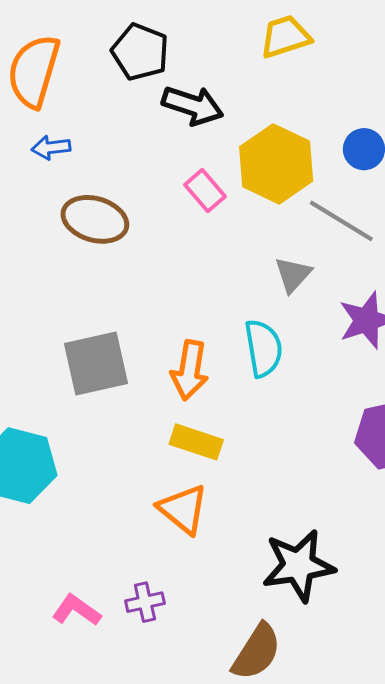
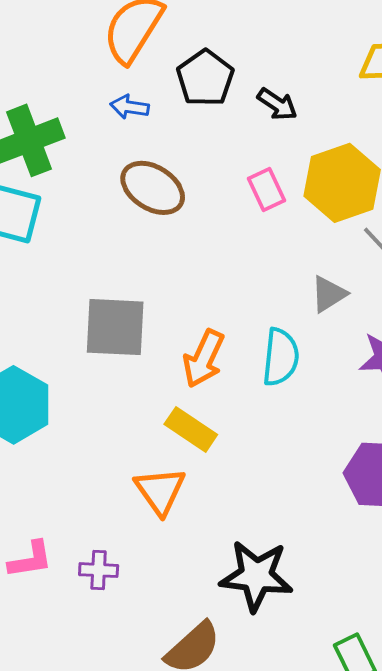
black pentagon: (140, 52) -> (205, 78), moved
black arrow: (193, 105) -> (277, 104), size x0.7
pink L-shape: (76, 610) -> (30, 560), turned 120

